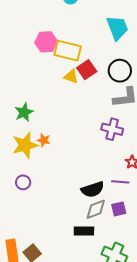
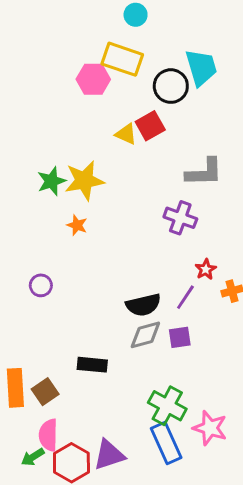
yellow rectangle: (68, 51) -> (122, 59), moved
black circle: (120, 71) -> (171, 86), moved
yellow star: (25, 145) -> (84, 181), moved
purple line: (120, 182) -> (185, 297), turned -66
black rectangle: (84, 231) -> (92, 365), moved

